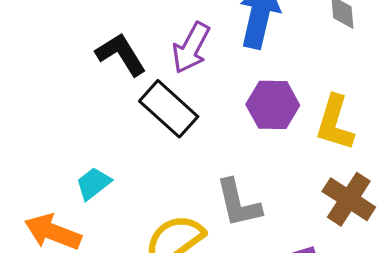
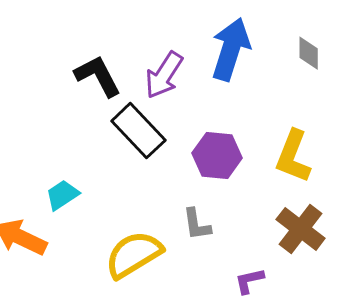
purple hexagon: (273, 105) -> (217, 156), moved
gray L-shape: (238, 203) -> (197, 224), size x0.7

